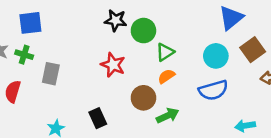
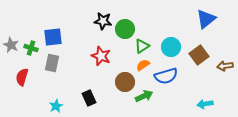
blue triangle: (231, 18) -> (206, 19), moved
blue square: (30, 23) -> (53, 37), moved
brown square: (253, 50) -> (199, 55), moved
cyan circle: (216, 56) -> (171, 47), moved
blue semicircle: (213, 90) -> (166, 76), moved

